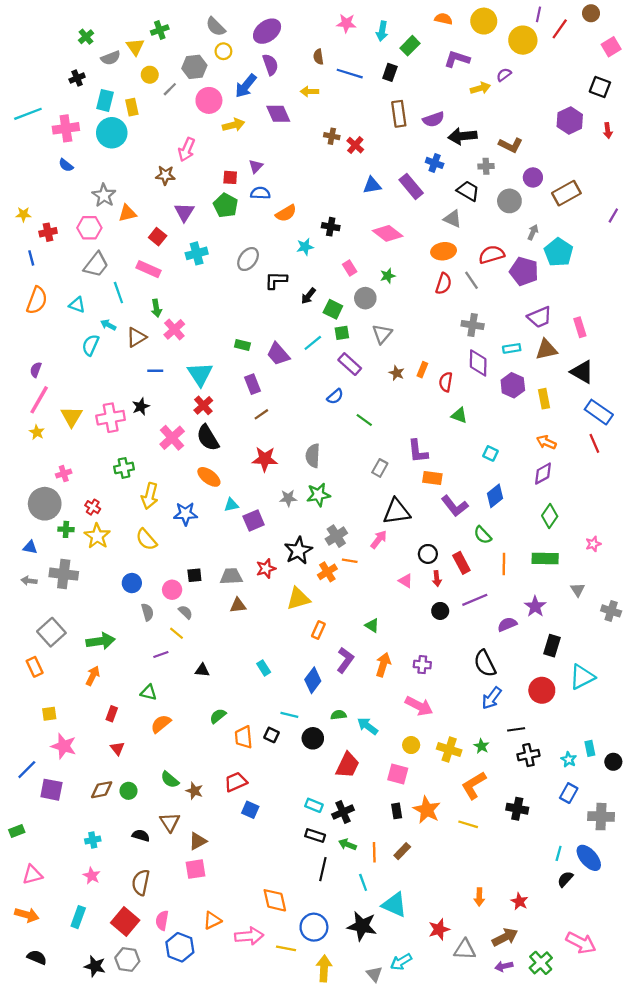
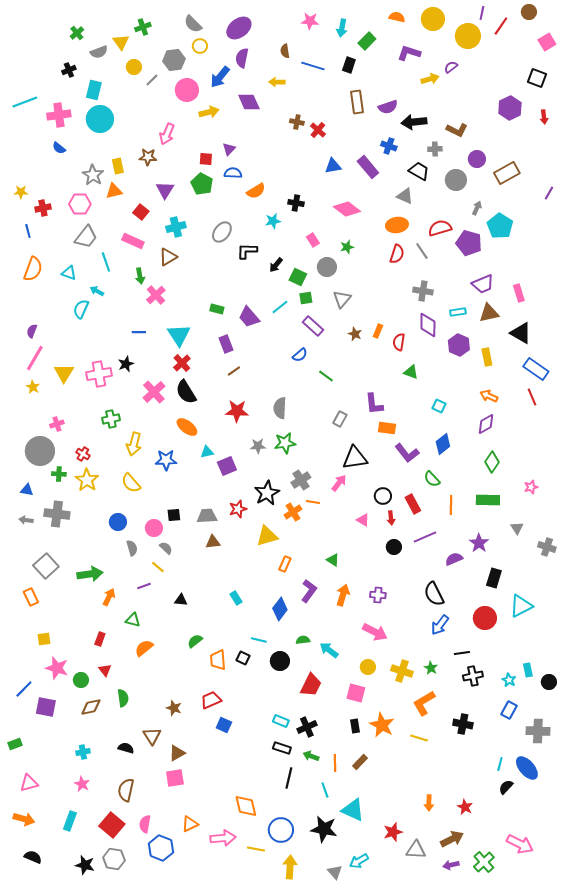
purple semicircle: (270, 65) -> (242, 58), turned -150
yellow rectangle: (132, 107) -> (118, 166), moved
brown triangle: (136, 337) -> (168, 257), moved
orange arrow: (93, 676) -> (109, 597), moved
green semicircle: (170, 780) -> (123, 698), moved, turned -138
green circle: (128, 791) -> (81, 680), moved

